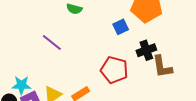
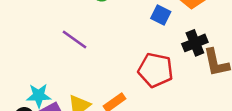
blue square: (121, 27) -> (161, 15), turned -35

